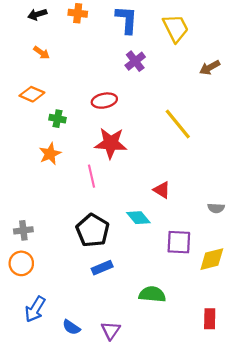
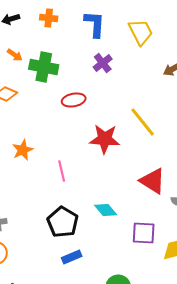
green cross: (57, 119) -> (44, 67), moved, size x1.8
red star: (111, 143) -> (105, 139), moved
red triangle: (162, 190) -> (153, 181), moved, size x1.6

